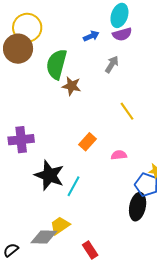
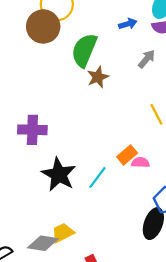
brown star: (72, 86) -> (98, 77), turned 30
orange rectangle: (88, 142) -> (127, 155), moved
cyan line: (73, 186) -> (97, 177), moved

